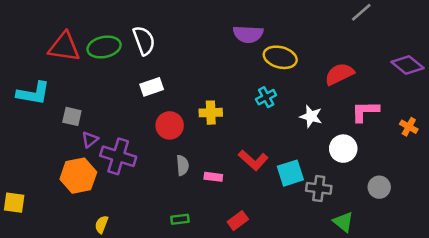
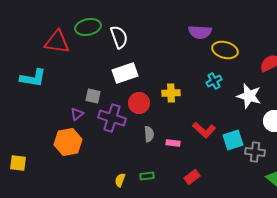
green ellipse: (104, 47) -> (88, 27), moved
white rectangle: (152, 87) -> (125, 73), size x1.4
gray square: (72, 116) -> (93, 96), moved
white star: (311, 116) -> (249, 96), size x1.4
purple cross: (118, 156) -> (112, 118), moved
yellow semicircle: (101, 224) -> (120, 180), moved

